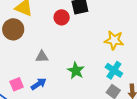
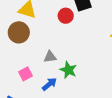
green star: (76, 71) -> (68, 70), moved
pink square: (17, 84) -> (25, 74), moved

